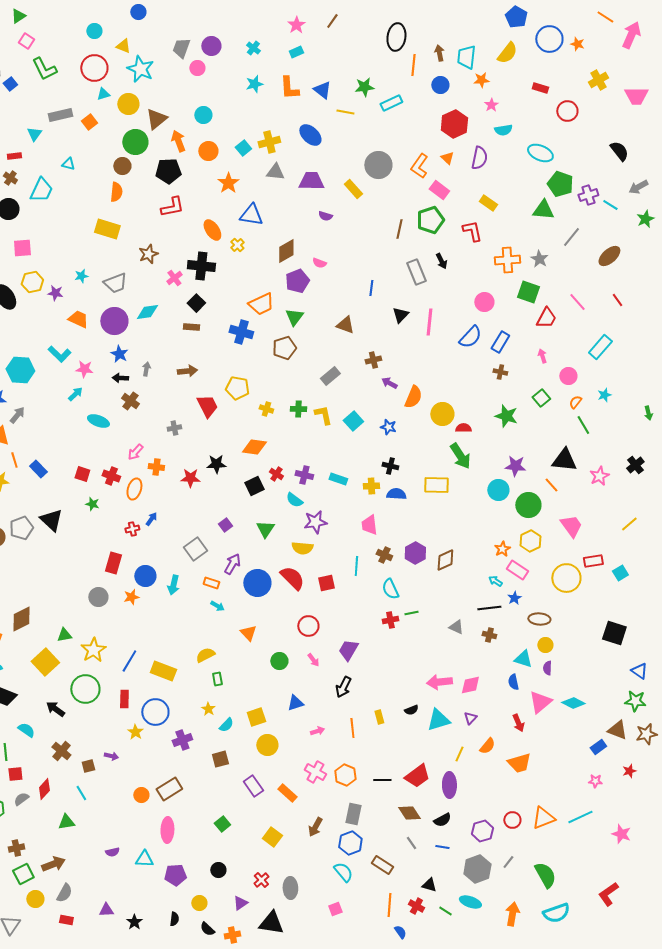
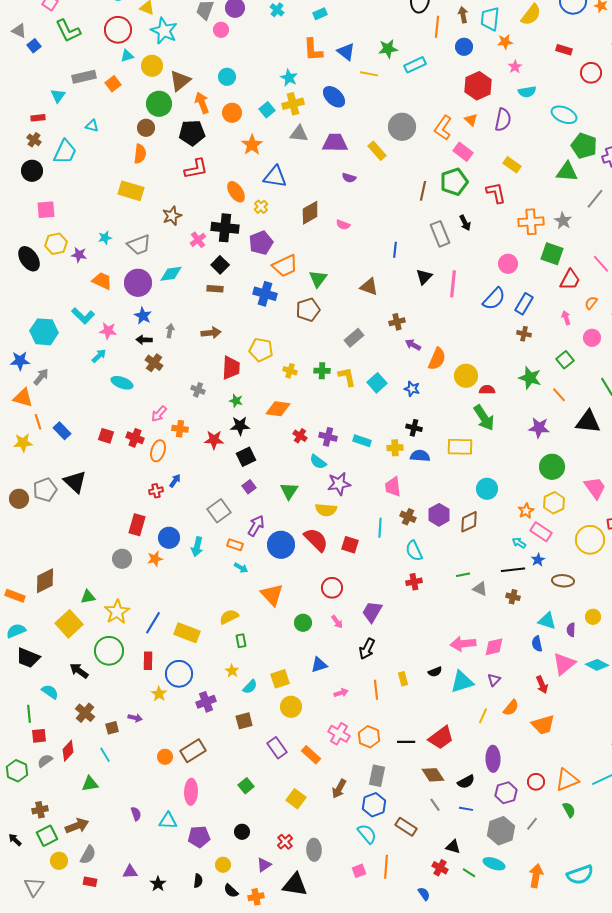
cyan star: (254, 84) -> (289, 78), moved, turned -30
purple pentagon: (297, 281) -> (261, 243), moved
orange semicircle: (575, 402) -> (591, 303), moved
red trapezoid: (207, 406) -> (231, 368), turned 30
gray cross: (174, 428) -> (198, 390), turned 32
orange line: (551, 485) -> (559, 395), moved
black square: (254, 486) -> (246, 457), moved
cyan circle: (498, 490) -> (487, 489), moved
green star: (92, 504) -> (236, 401), moved
red square: (326, 583) -> (350, 545), turned 30
green line: (411, 613) -> (463, 575), moved
orange triangle: (248, 633) -> (272, 595), size x1.4
yellow circle: (545, 645) -> (593, 617), moved
purple ellipse: (449, 785) -> (493, 759), moved
purple semicircle: (112, 852) -> (136, 814), turned -96
green semicircle: (545, 875) -> (569, 810), moved, size x0.6
orange line: (389, 905) -> (386, 867), moved

